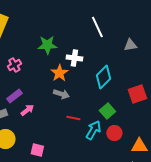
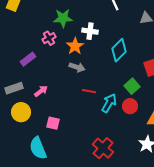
pink cross: (14, 65) -> (49, 38), moved
purple rectangle: (14, 96) -> (28, 59), moved
pink arrow: (27, 110) -> (41, 91), moved
green square: (107, 111) -> (132, 86), moved

